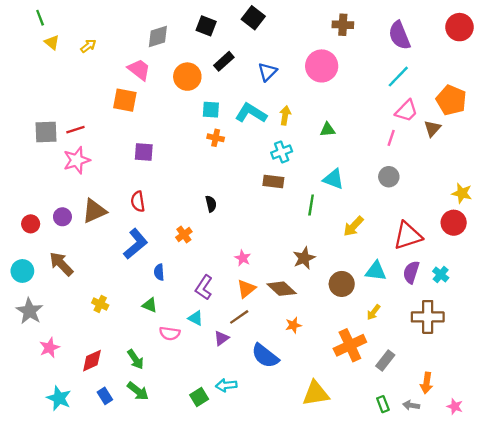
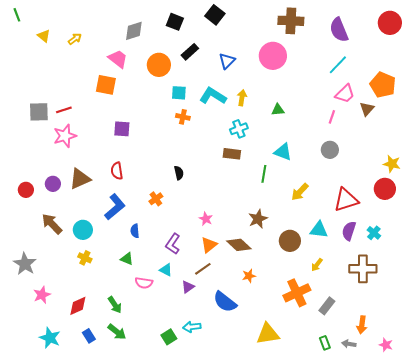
green line: (40, 18) -> (17, 15), moved
brown cross: (343, 25) -> (291, 21), size x1.4
cyan circle: (22, 271) -> (83, 230), moved

